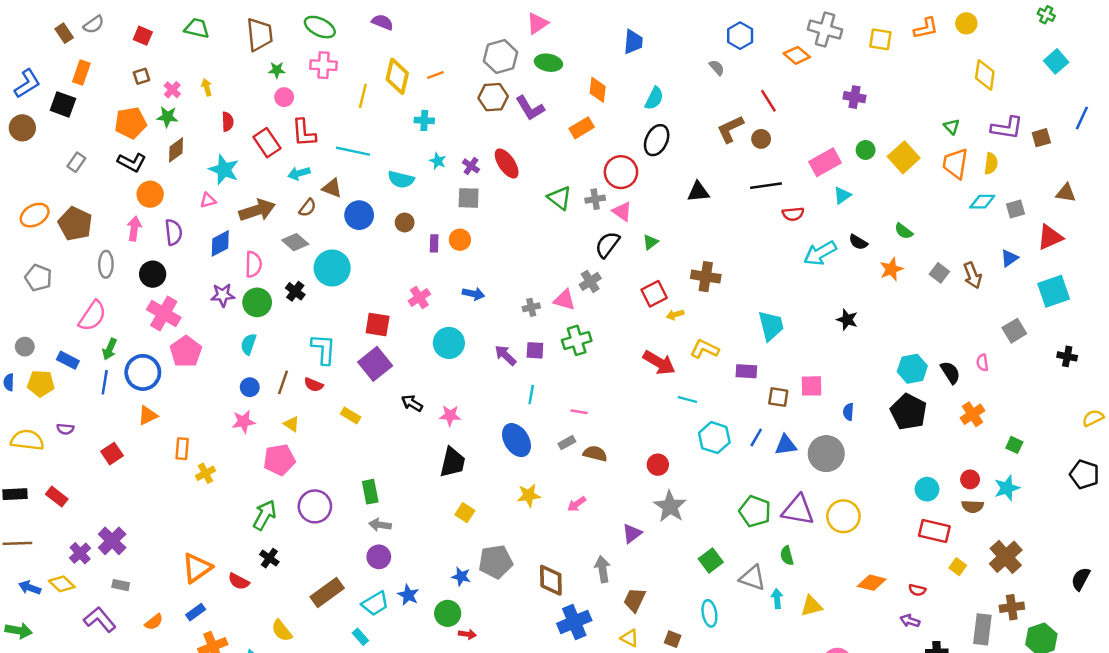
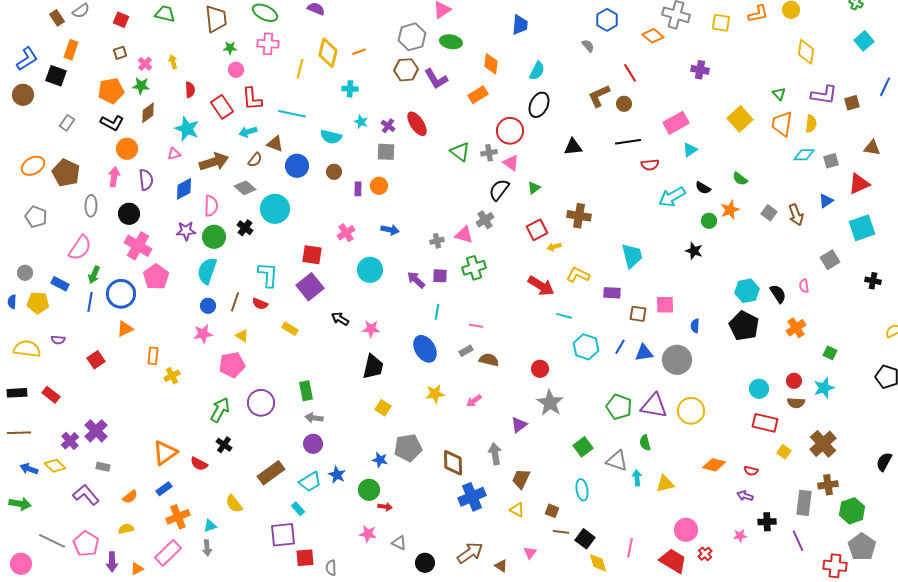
green circle: (866, 150) -> (709, 221), moved
cyan semicircle: (249, 344) -> (207, 271), size x1.5

